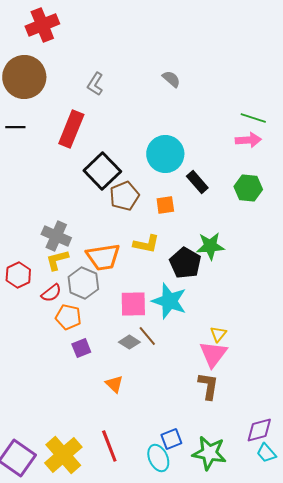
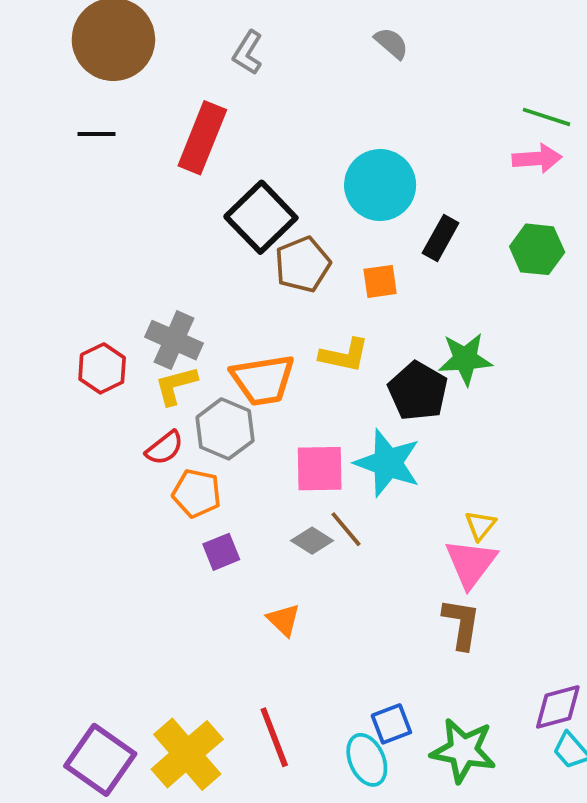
black rectangle: (197, 182) -> (441, 238), turned 70
red hexagon: (18, 275) -> (102, 368), moved

